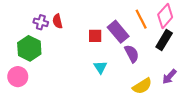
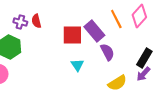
red square: (95, 36) -> (72, 35), size x1.5
black rectangle: (164, 40) -> (144, 58), moved

